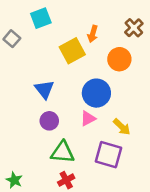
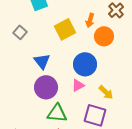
orange arrow: (93, 34) -> (90, 20), moved
gray square: (12, 39) -> (20, 32), moved
purple circle: (49, 121) -> (46, 87), size x1.5

